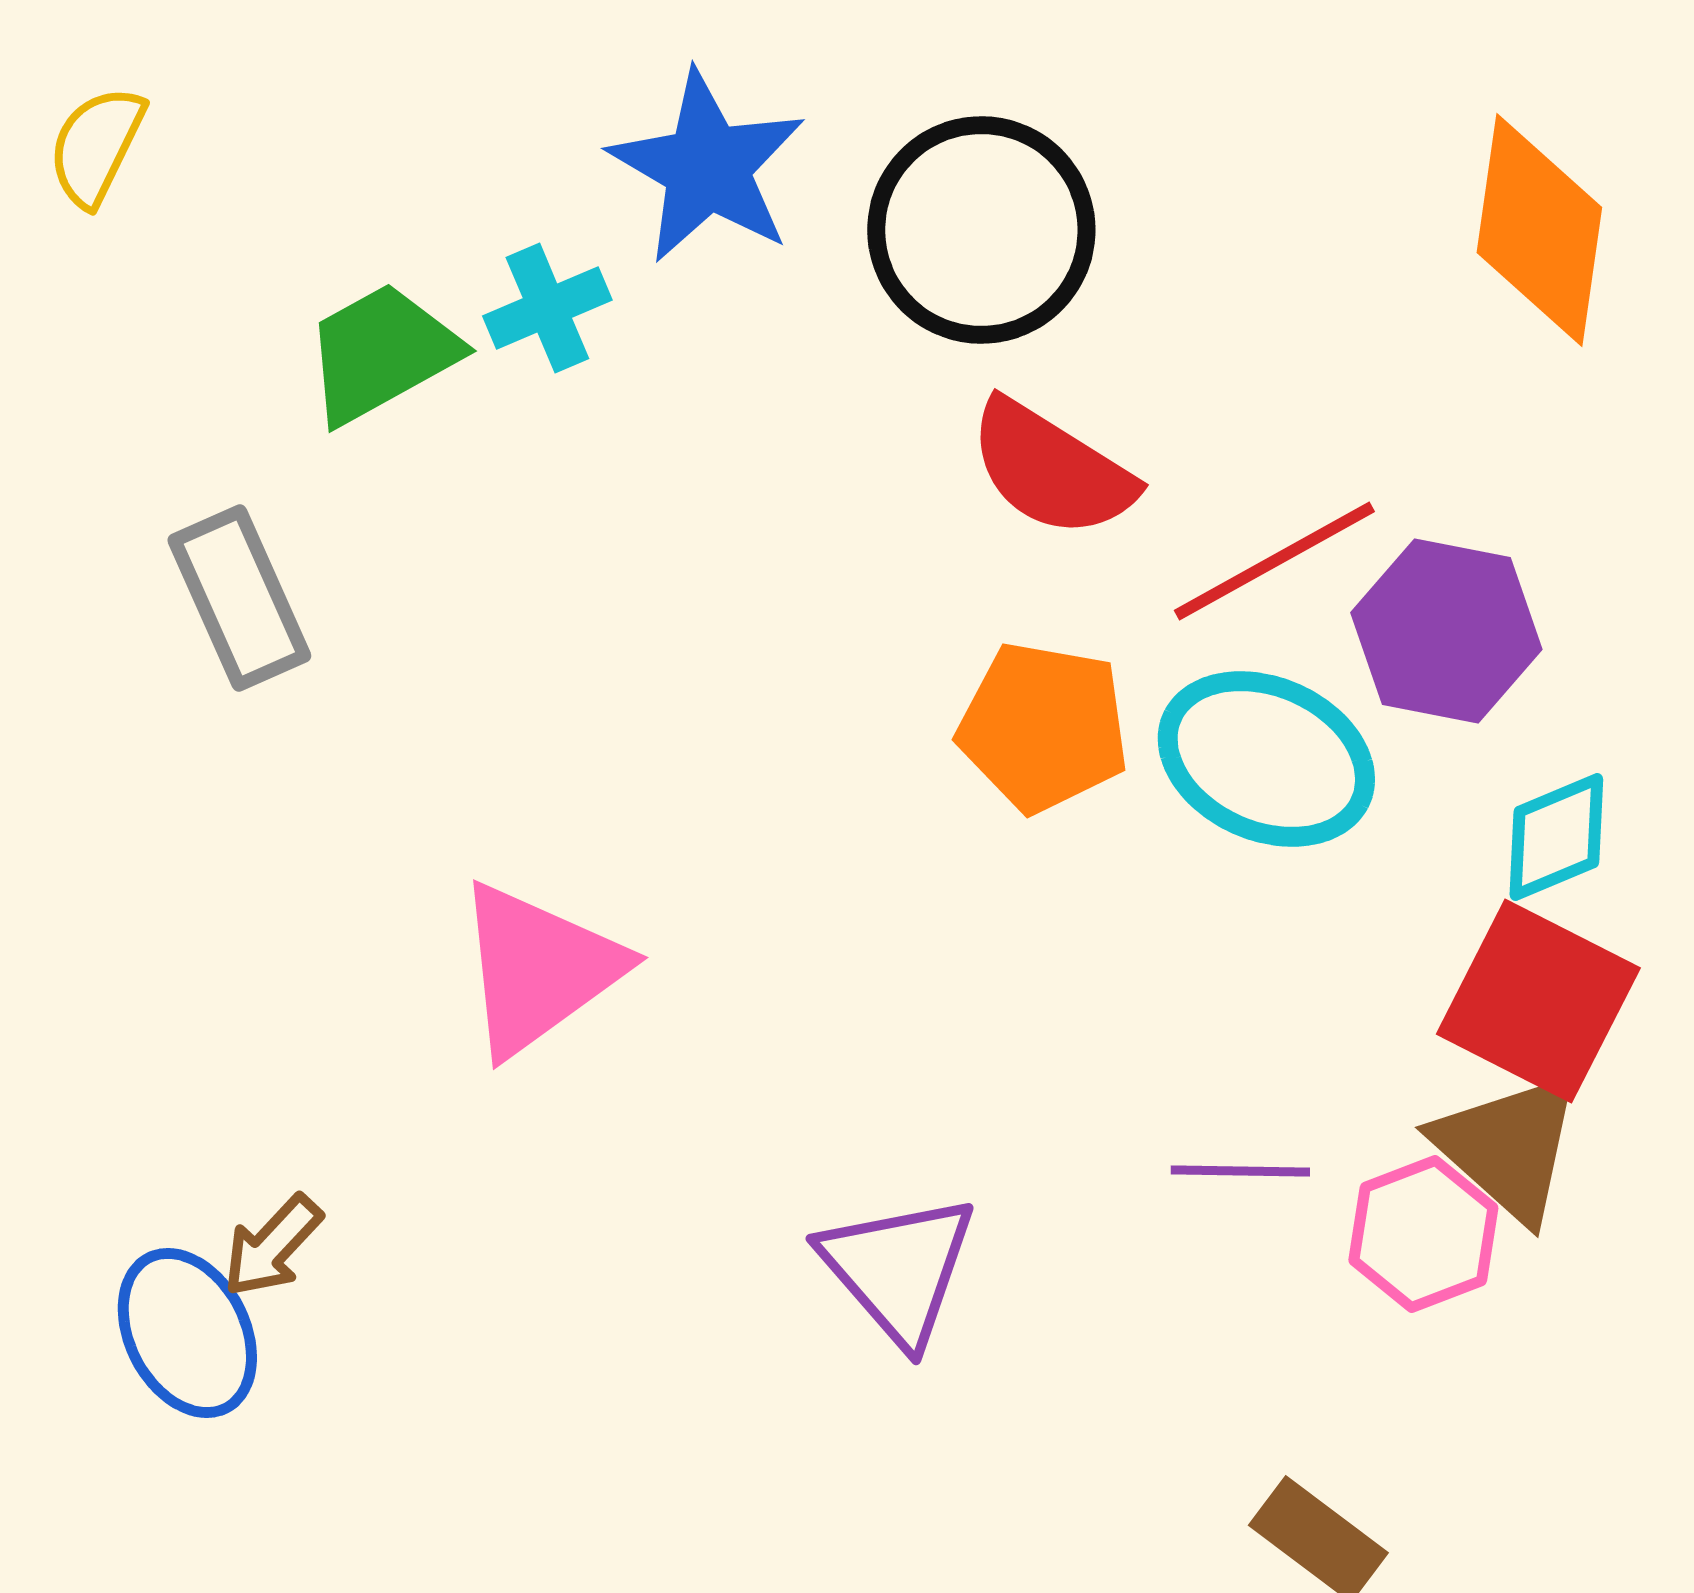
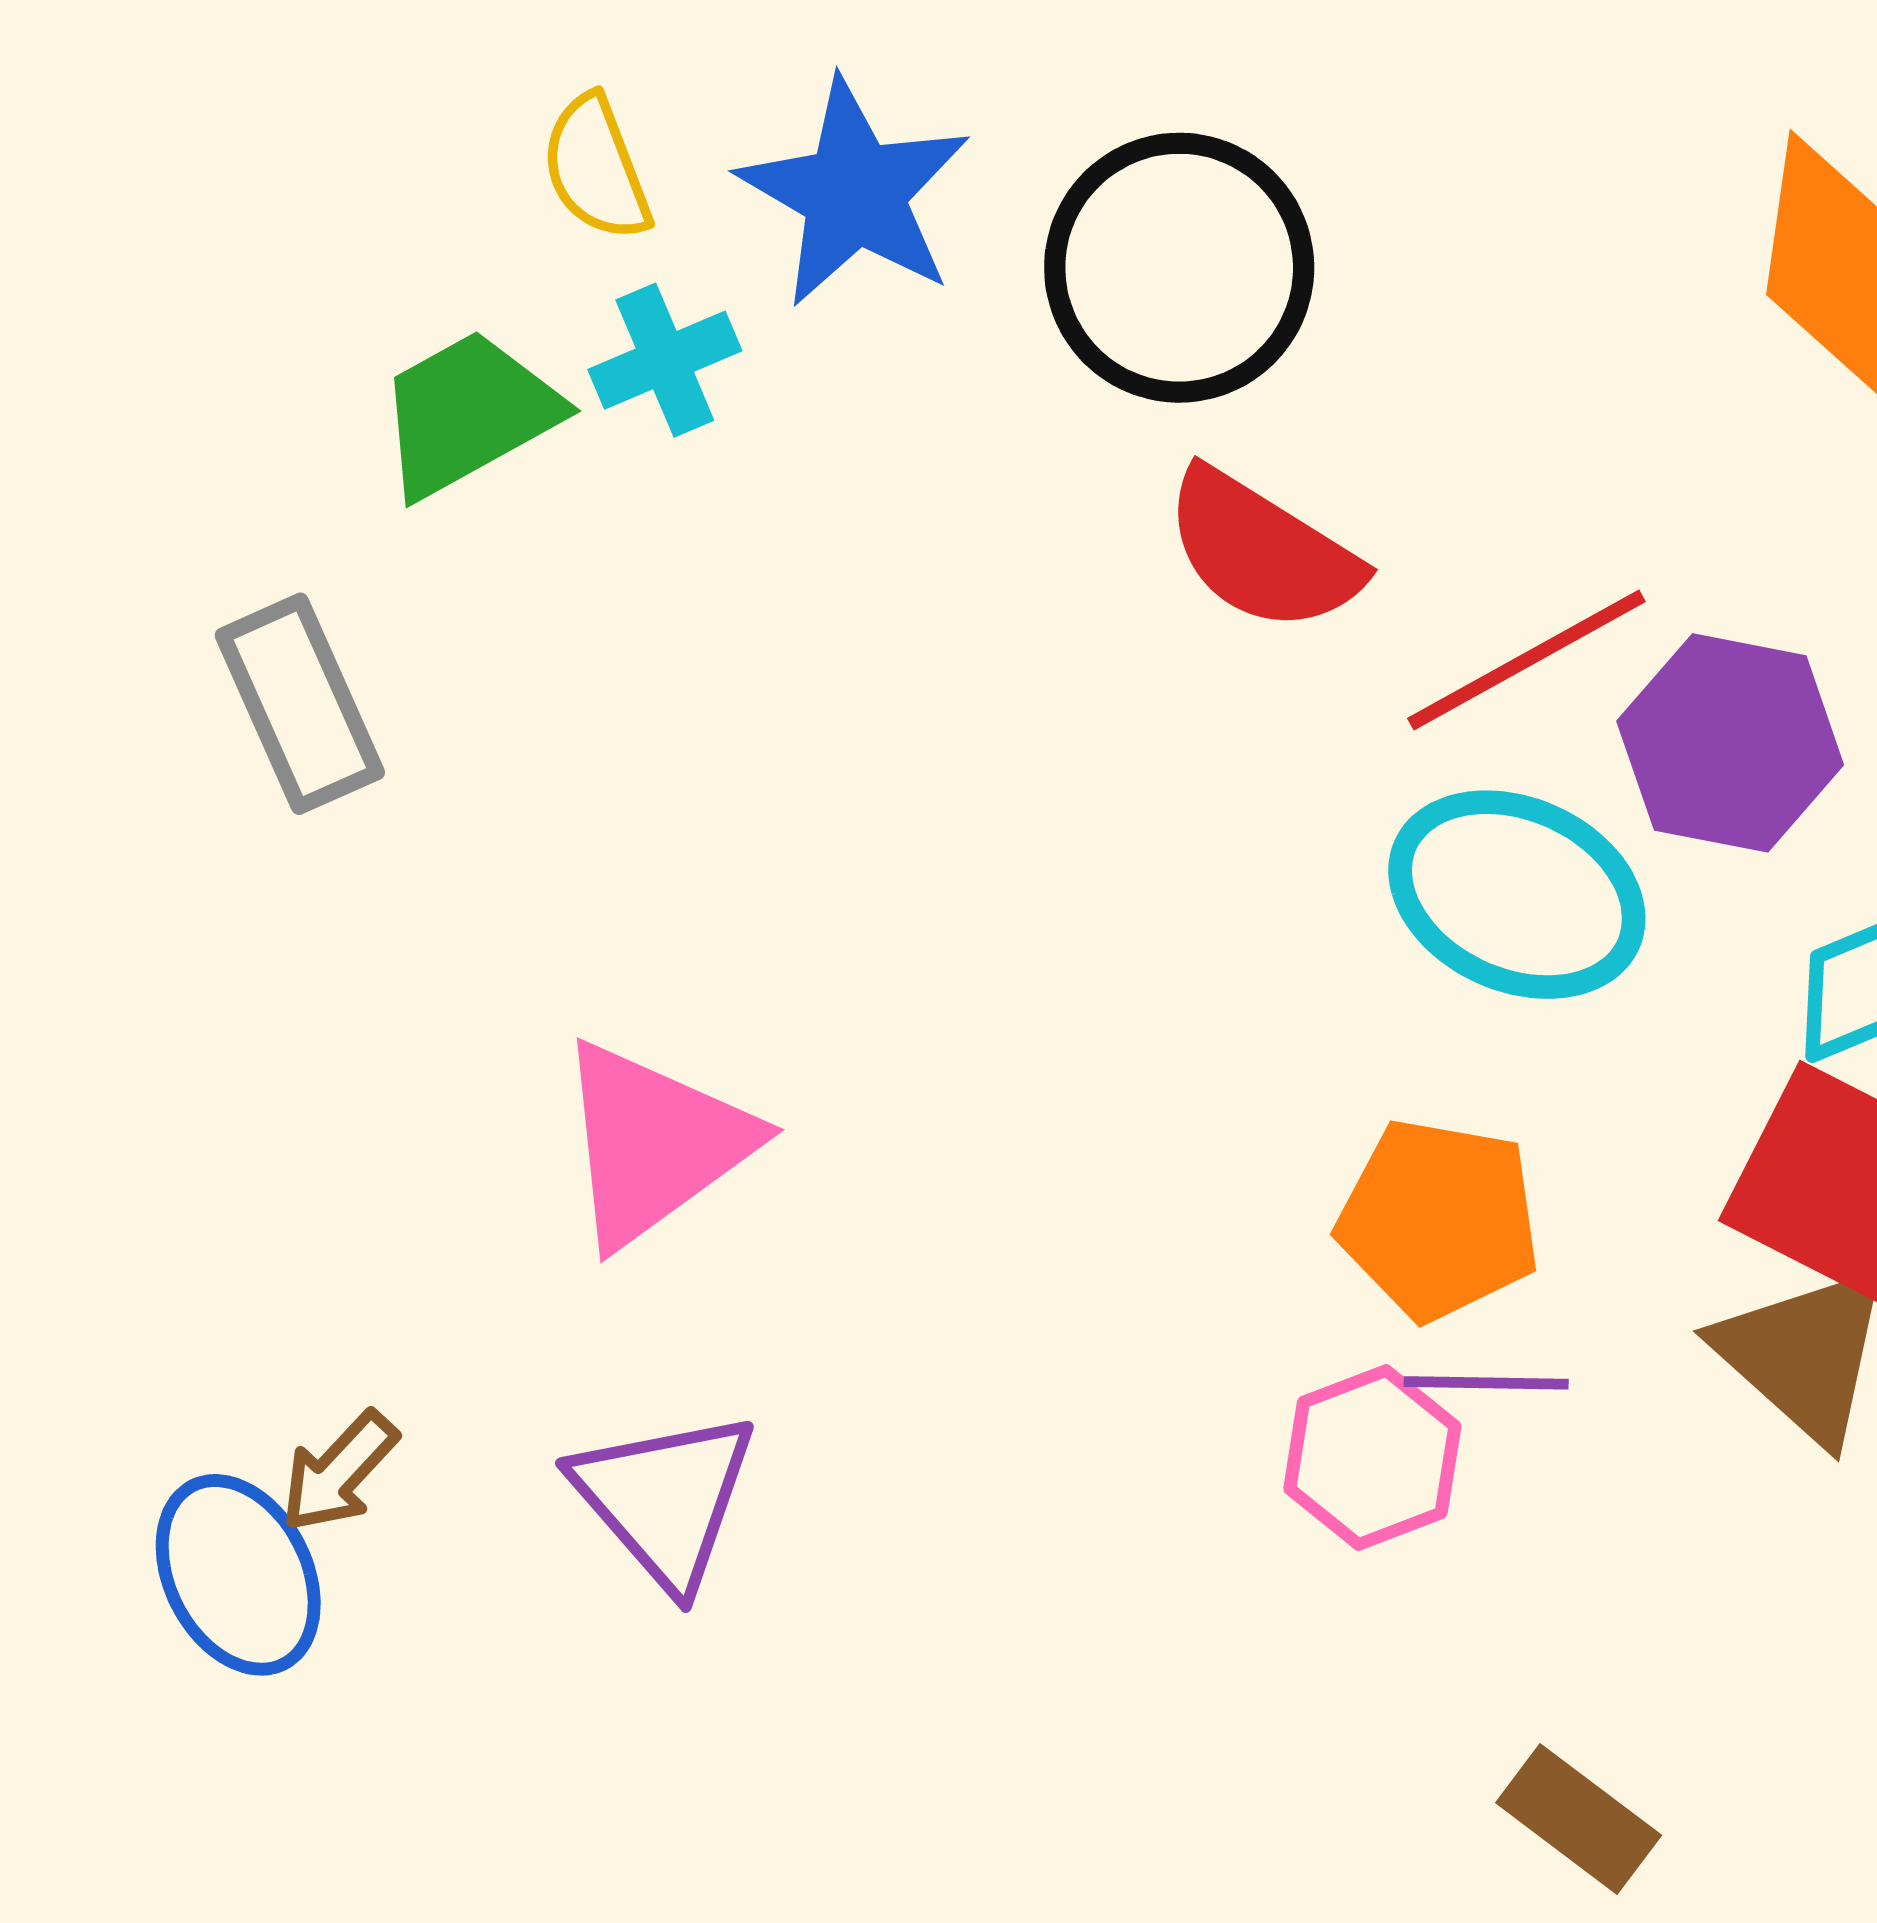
yellow semicircle: (96, 146) -> (596, 168), moved, turned -47
orange pentagon: (1043, 727) -> (1439, 1219), moved
pink hexagon: (1423, 1234) -> (1372, 1458), moved
purple triangle: (898, 1269) -> (665, 1499), moved

